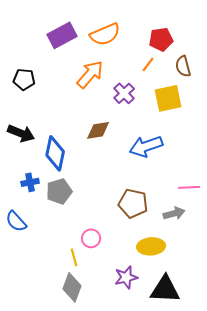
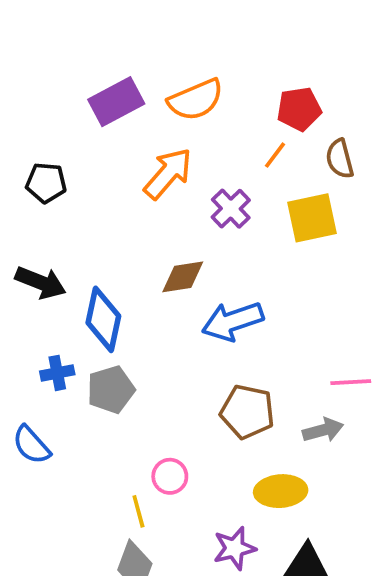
blue arrow: (146, 146) -> (233, 321), moved

